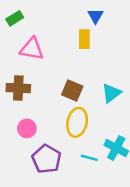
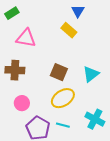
yellow rectangle: (84, 39) -> (69, 30), turned -49
yellow ellipse: (77, 122) -> (63, 98), turned 45
cyan line: (89, 158) -> (63, 125), moved

